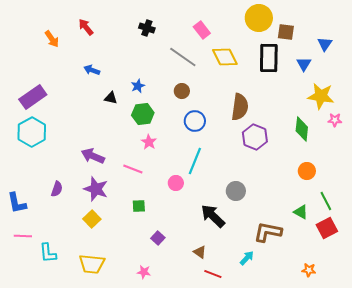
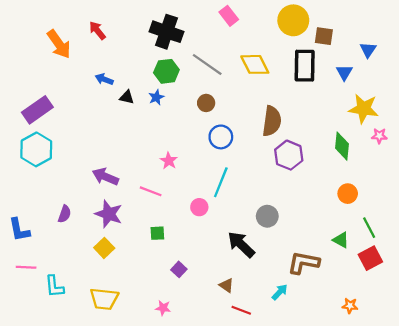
black cross: (147, 28) -> (166, 32), size x1.8
pink rectangle: (202, 30) -> (229, 16), moved
orange arrow: (52, 39) -> (59, 44), size x1.5
black triangle: (111, 98) -> (127, 97), moved
green hexagon: (143, 114) -> (166, 71), moved

